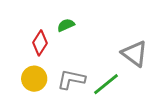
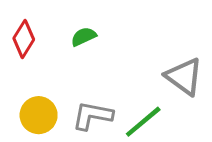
red diamond: (40, 43) -> (24, 39), moved

